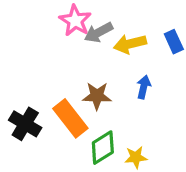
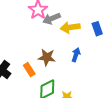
orange rectangle: (70, 118) -> (29, 70), size x0.6

